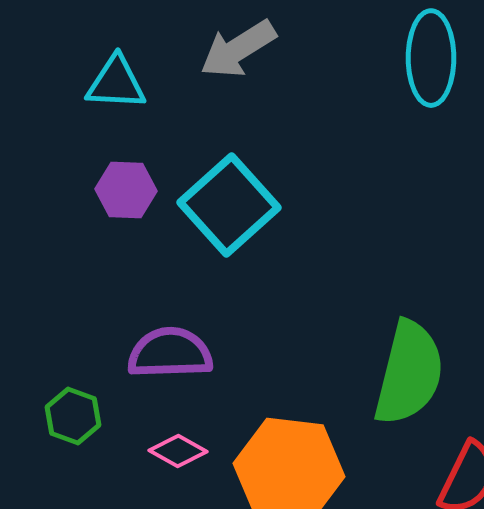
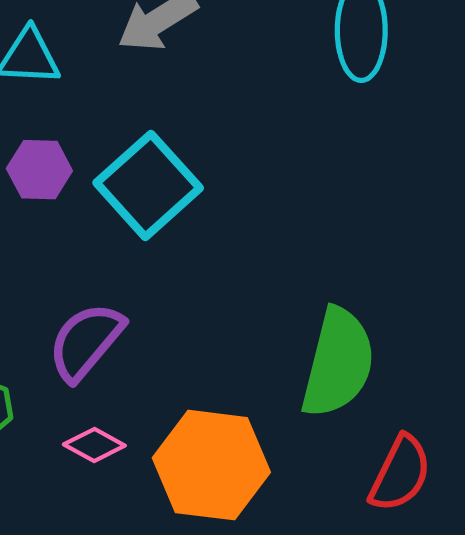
purple semicircle: (170, 353) -> (86, 342), turned -48

